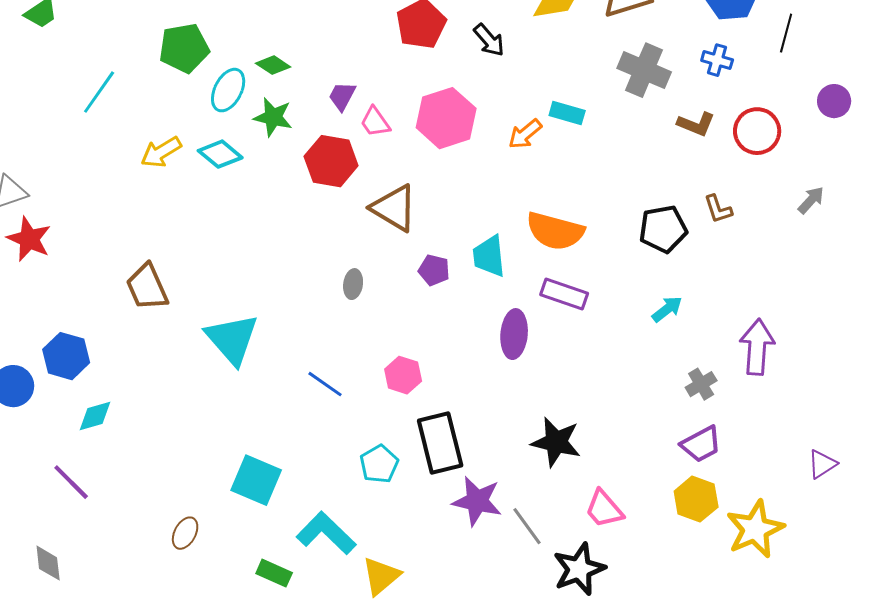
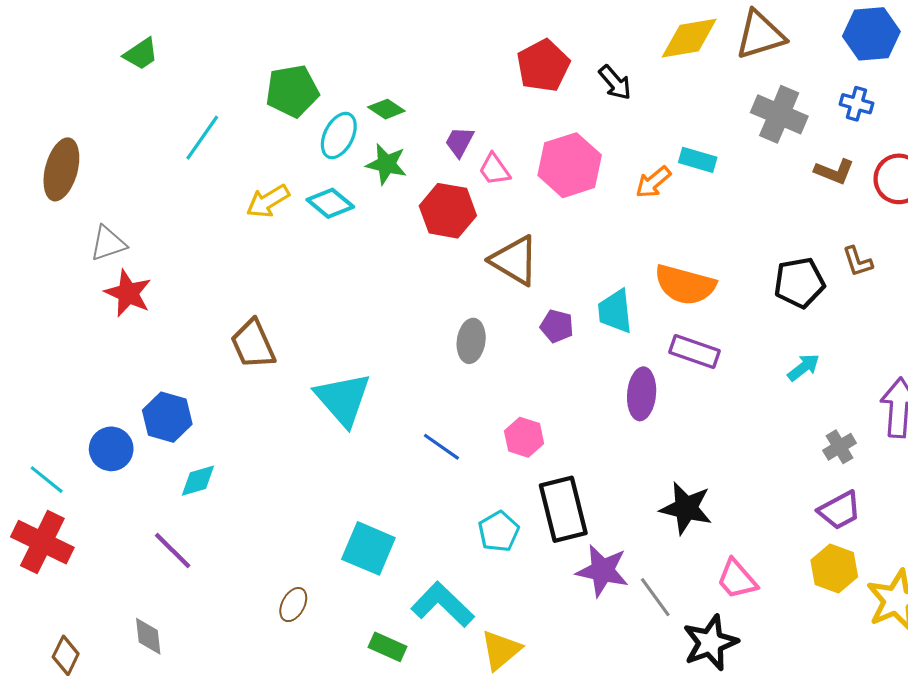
gray ellipse: (353, 284) -> (471, 341), size x1.4

